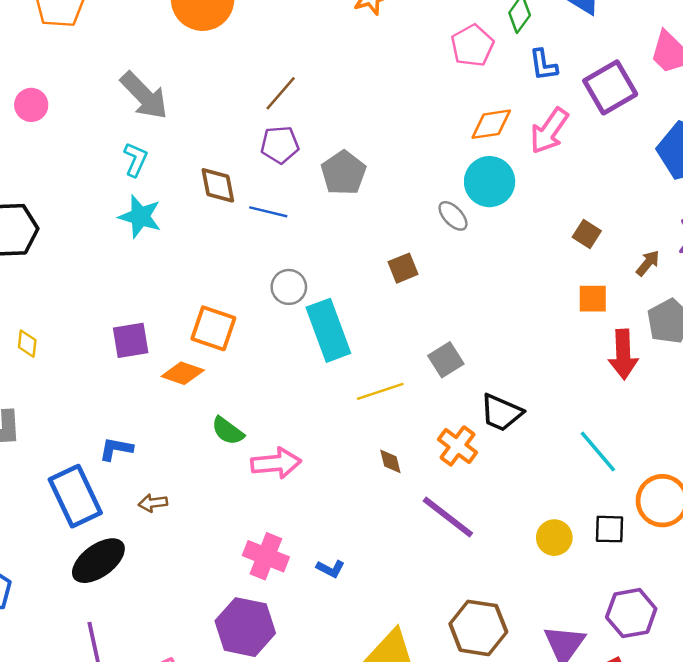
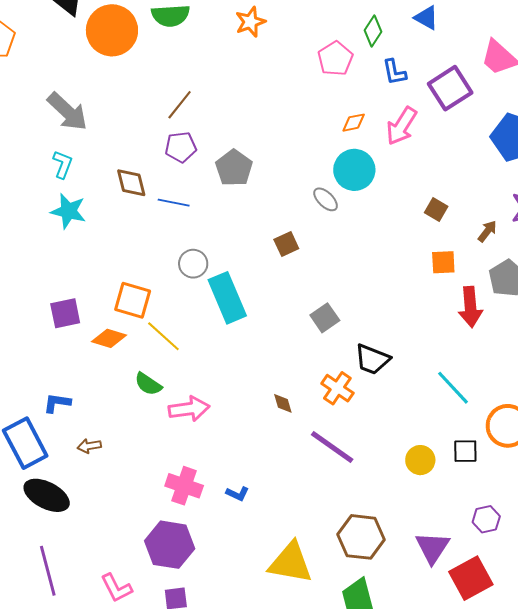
orange diamond: (491, 124) -> (354, 123), size x0.7
yellow line: (380, 391) -> (163, 336), moved, turned 63
black ellipse: (98, 561) -> (47, 495), turned 66
purple hexagon: (631, 613) -> (486, 519), size x0.7

